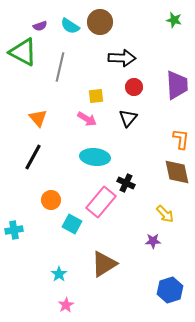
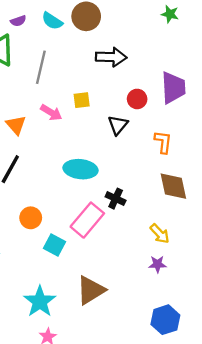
red circle: (134, 87) -> (137, 99), moved
pink arrow: (87, 119) -> (51, 113), moved
orange L-shape: (181, 139) -> (163, 142), moved
purple star: (153, 241) -> (157, 264), moved
cyan star: (59, 274) -> (40, 302), size x1.8

